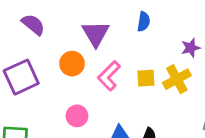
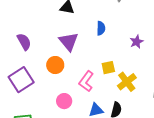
purple semicircle: (33, 25) -> (24, 42), turned 30
pink L-shape: (109, 76) -> (86, 81), moved
yellow cross: (177, 79) -> (127, 82), moved

